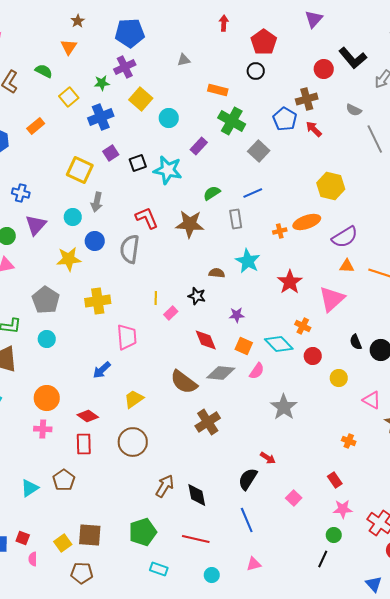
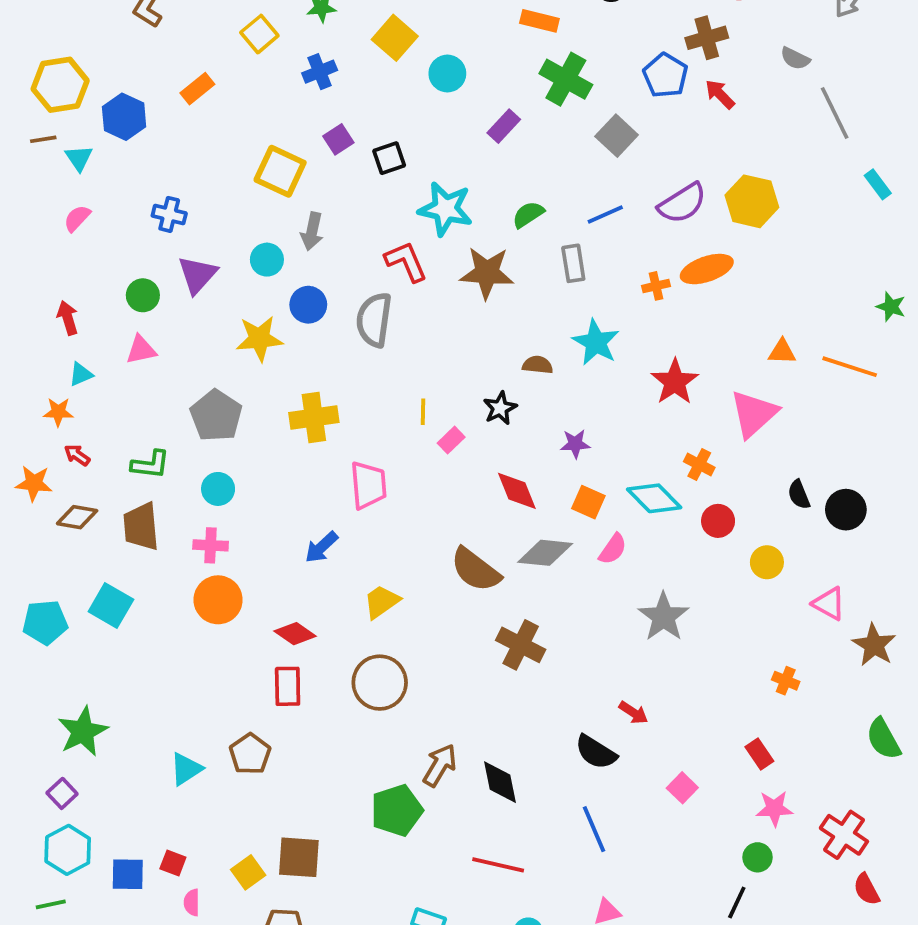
blue cross: (101, 117) -> (320, 72), size x0.7
cyan star: (168, 170) -> (445, 209), moved
purple semicircle: (345, 237) -> (682, 203), moved
black star: (197, 296) -> (500, 408), turned 30
brown cross: (208, 422) -> (521, 645), turned -30
pink cross: (43, 429) -> (211, 545), moved
black semicircle: (248, 479) -> (596, 752), turned -90
green pentagon: (143, 532) -> (397, 810), moved

